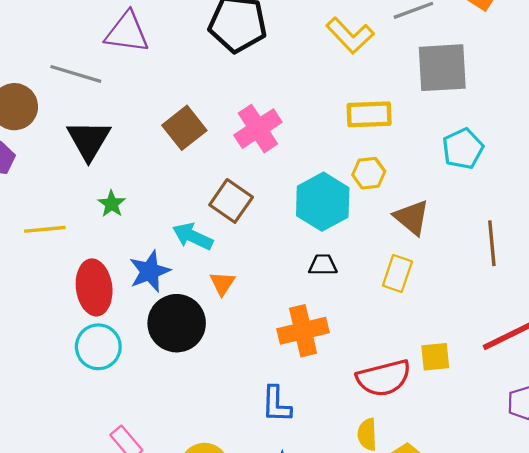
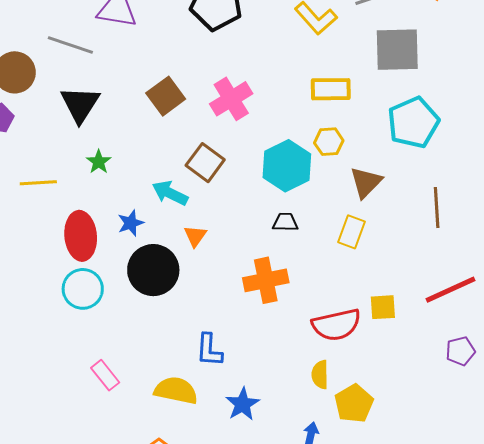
cyan pentagon: (463, 149) -> (413, 122), size x1.4
brown triangle: (412, 217) -> (366, 182), turned 33
blue star: (150, 271) -> (131, 223), size x0.7
blue L-shape: (276, 404) -> (209, 350), moved

